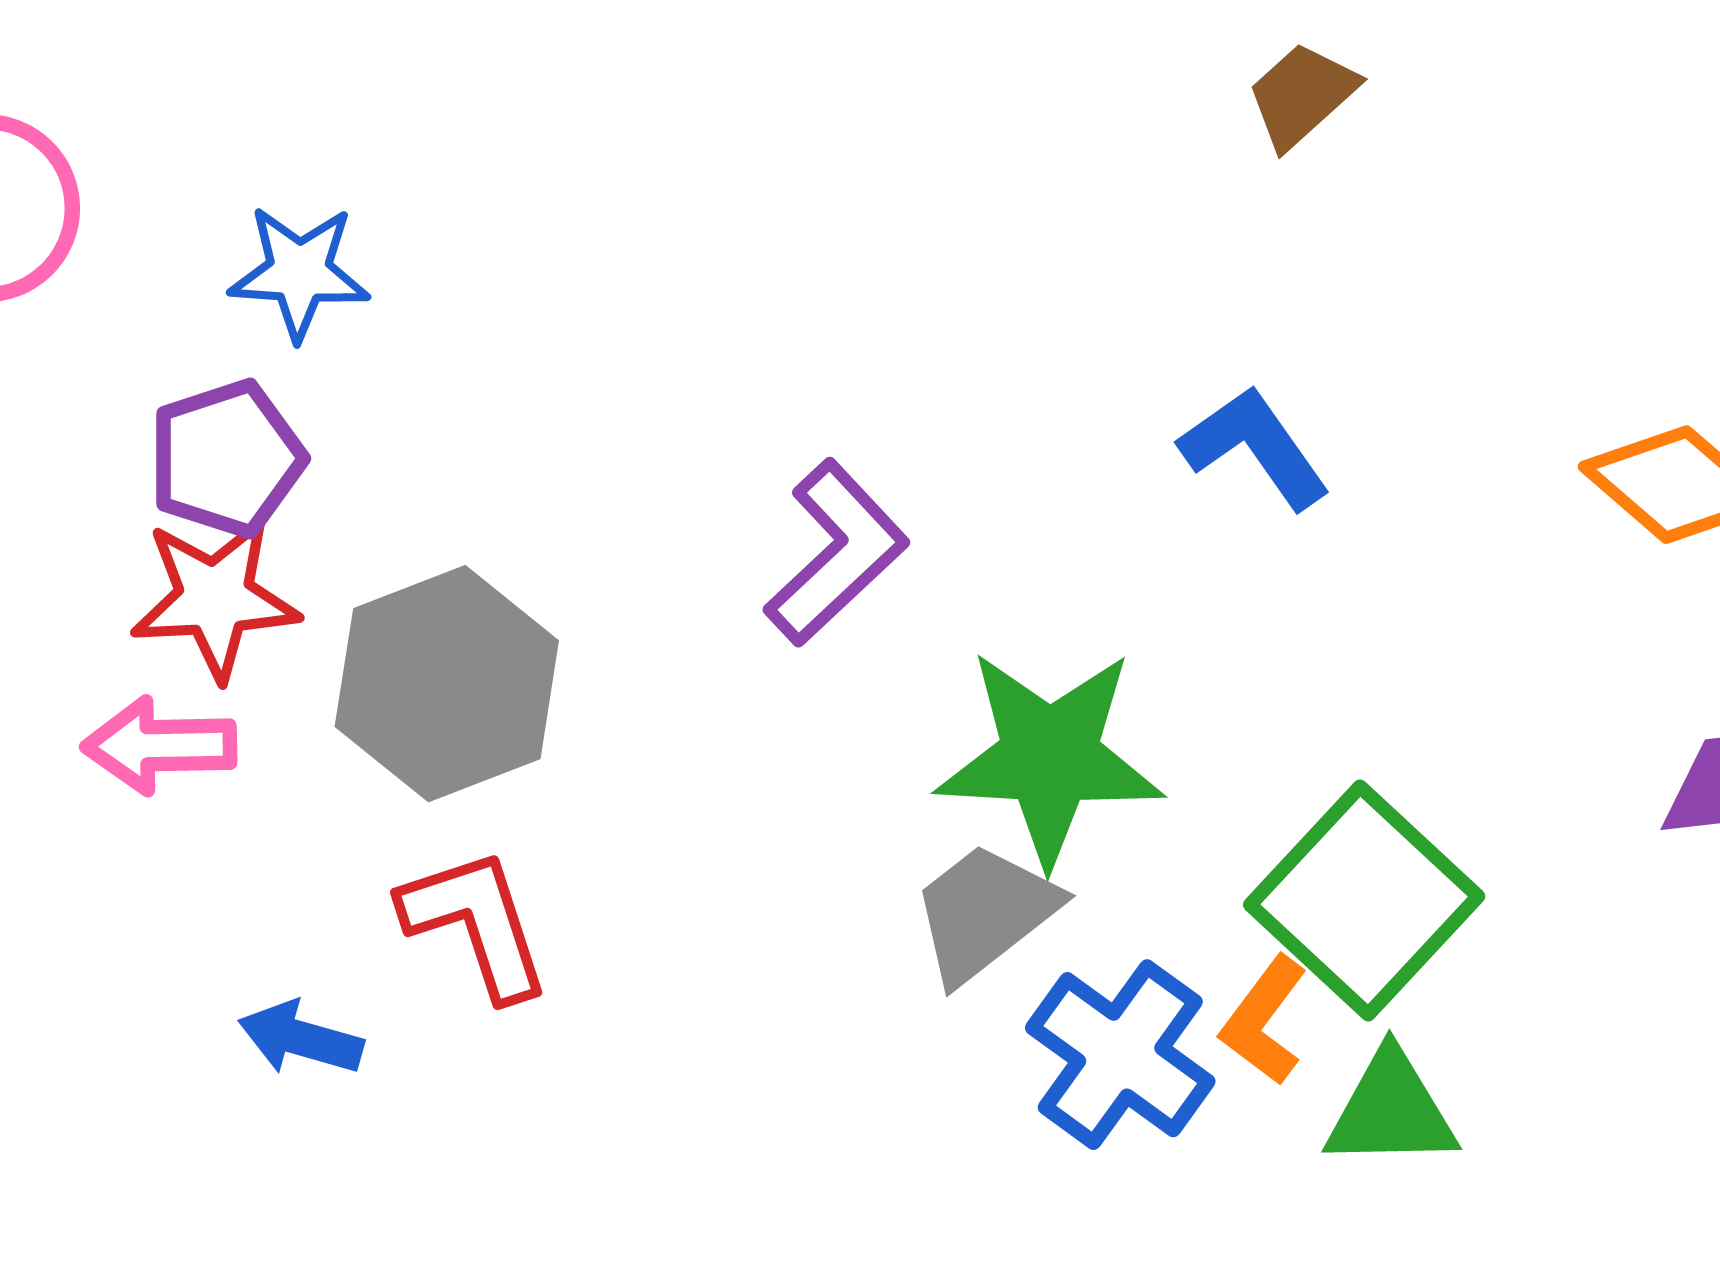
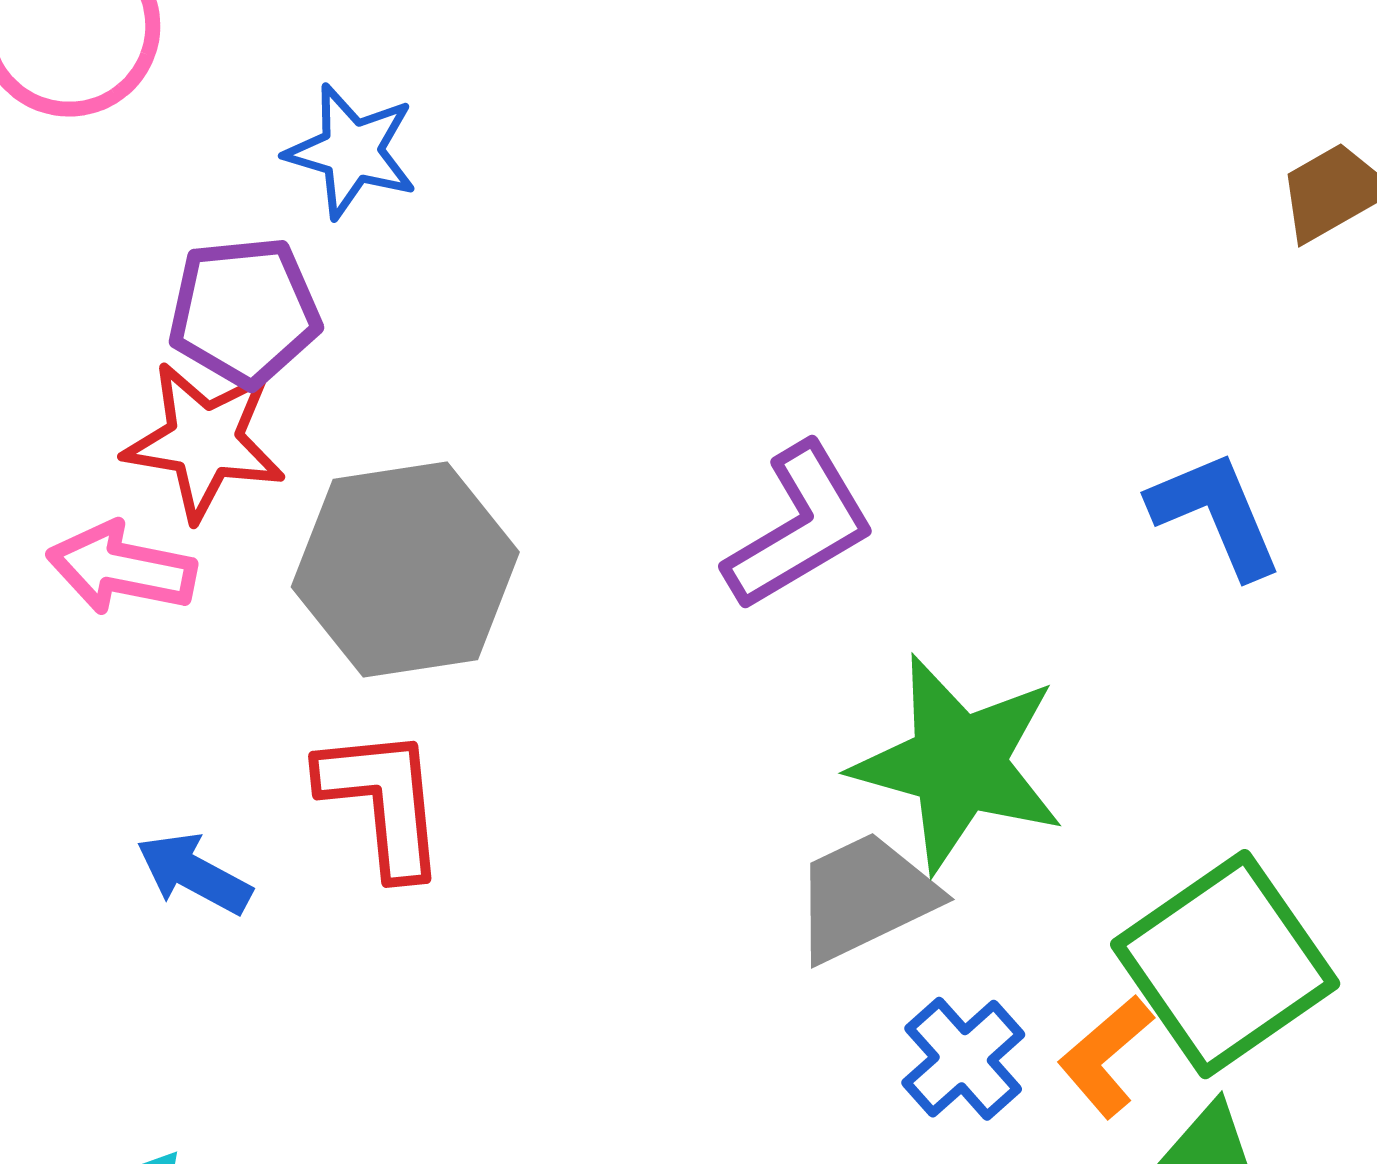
blue cross: (1120, 1055) -> (963, 1059), size x0.7

